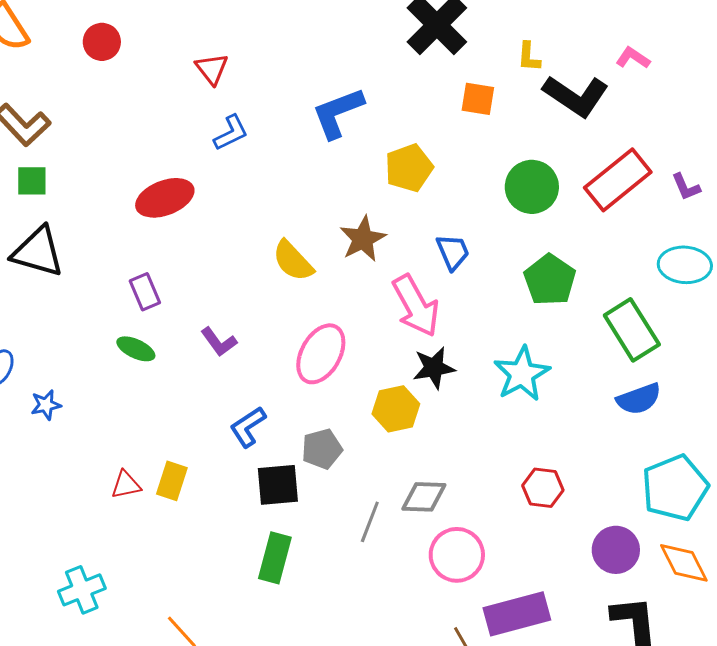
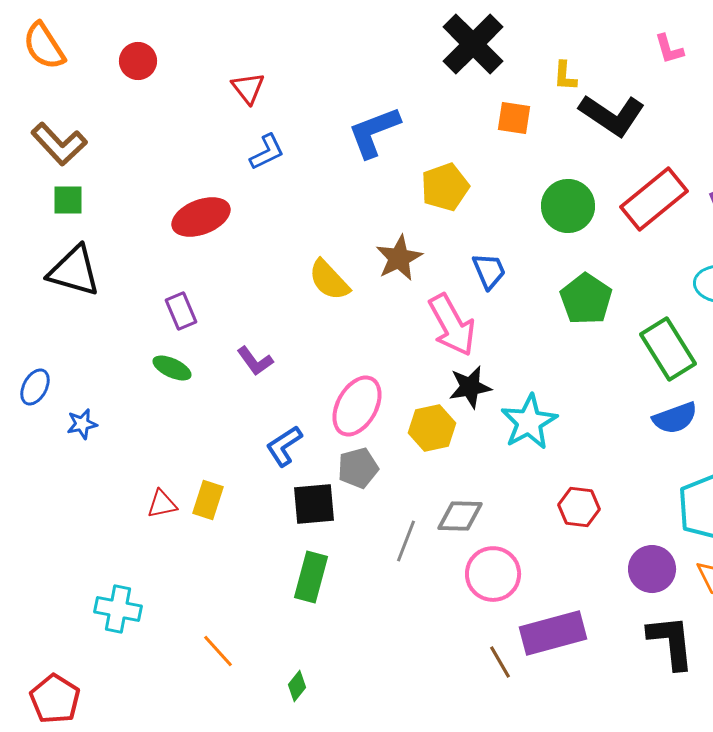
pink L-shape: (633, 58) -> (669, 49), moved, turned -140
pink ellipse: (321, 354) -> (357, 406), moved
cyan star: (522, 374) -> (529, 422), moved
cyan cross: (82, 590) -> (118, 609), turned 33

